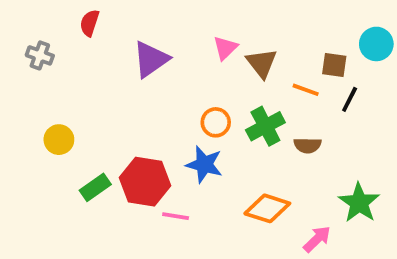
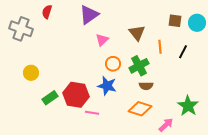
pink triangle: (225, 48) -> (102, 40), moved
gray cross: (40, 55) -> (21, 29), size x1.6
purple triangle: (151, 59) -> (89, 15), moved
brown square: (334, 65) -> (175, 21), moved
orange line: (306, 90) -> (160, 47), turned 64
brown semicircle: (307, 145) -> (146, 86), moved

